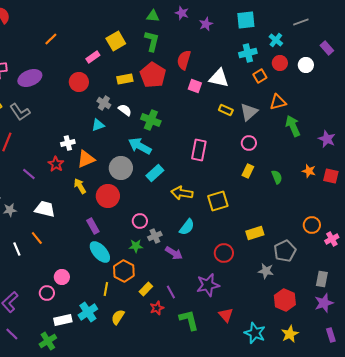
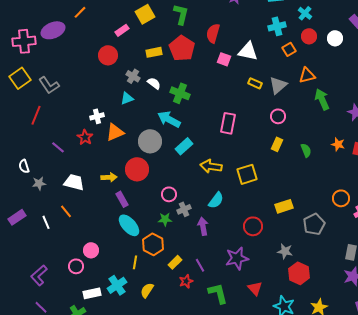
purple ellipse: (30, 78) -> (53, 30), moved
yellow arrow: (80, 186) -> (109, 177), moved, turned 119
purple arrow: (174, 253) -> (203, 226), turned -132
gray star: (266, 271) -> (285, 251), moved
red hexagon: (285, 300) -> (299, 273), moved

